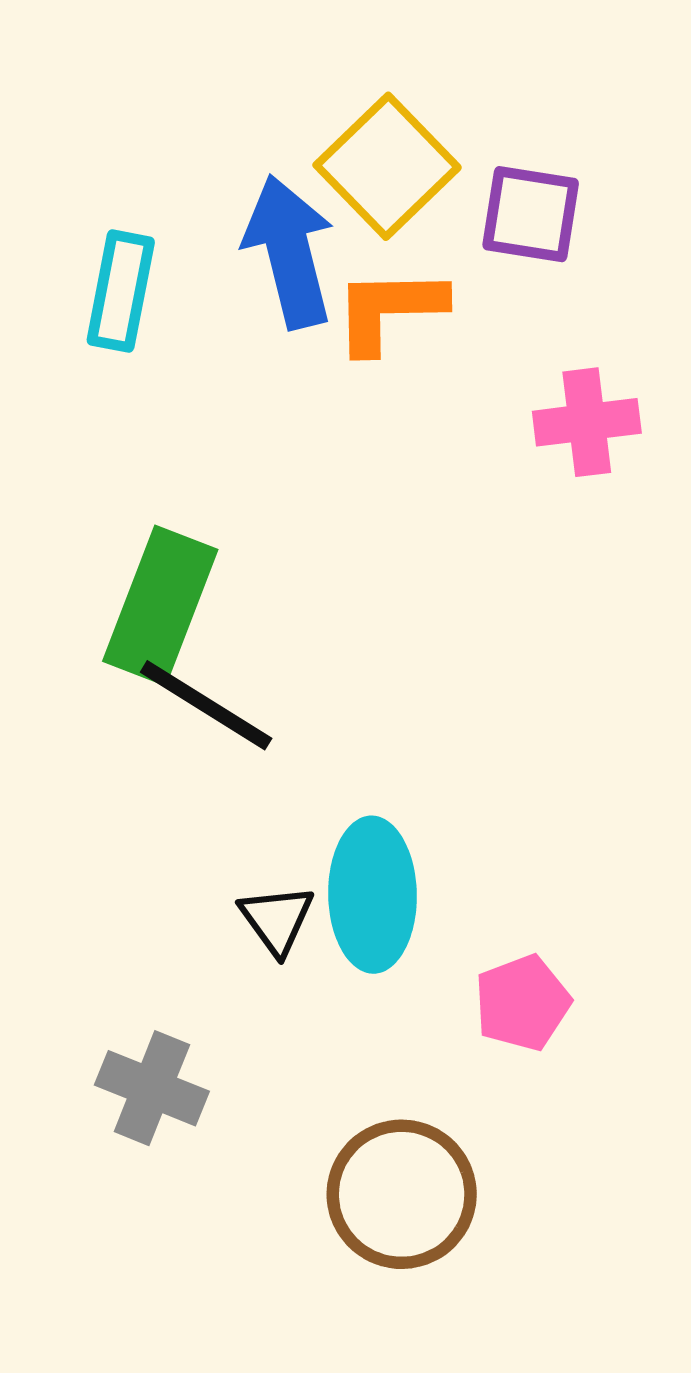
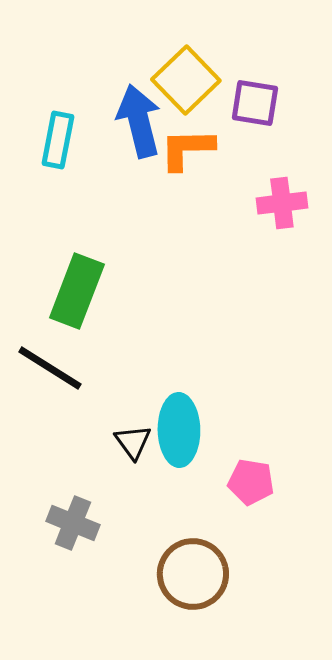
black line: (206, 705) -> (50, 368), moved
pink pentagon: (522, 1003) -> (251, 482), turned 30

